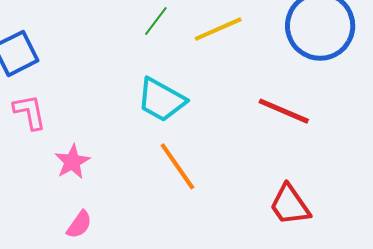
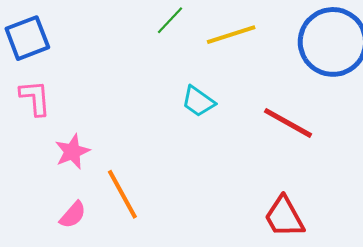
cyan trapezoid: (161, 100) -> (198, 101), moved, size x0.7
orange line: (177, 166) -> (122, 194), moved

